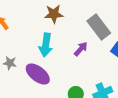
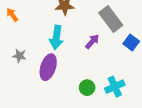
purple ellipse: (38, 74) -> (48, 67), turned 70

